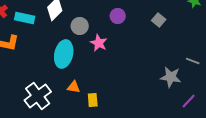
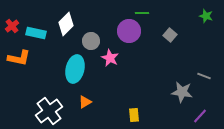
purple circle: (118, 16) -> (129, 31), size x1.5
orange triangle: (74, 87) -> (85, 102), turned -40
yellow rectangle: (93, 100) -> (134, 115), moved

